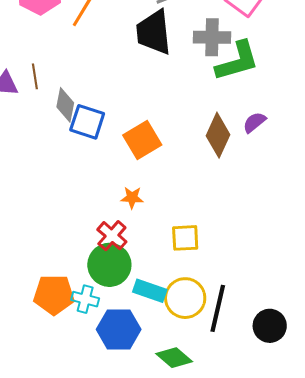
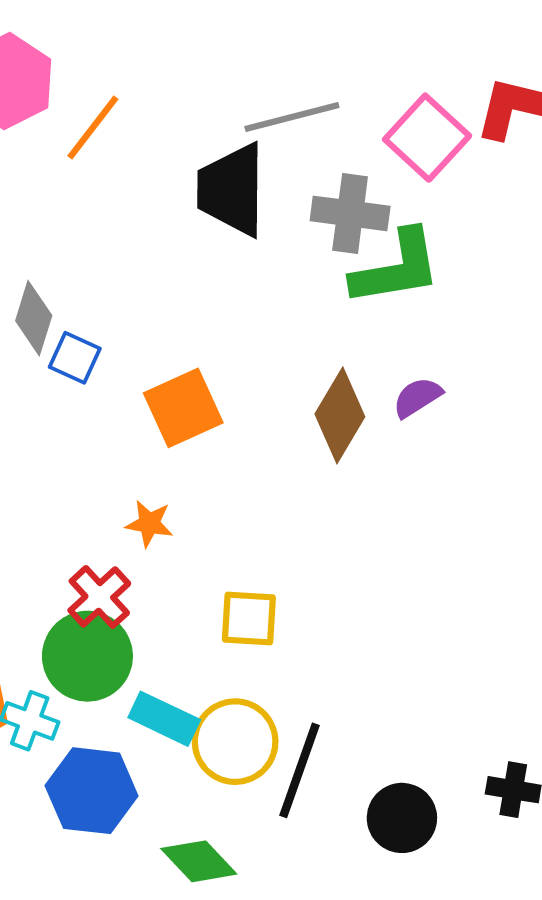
blue square: (87, 122) -> (75, 358), size x0.7

